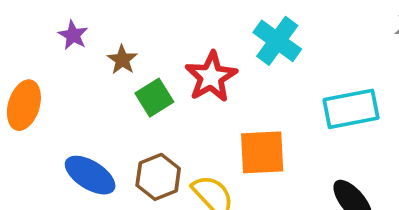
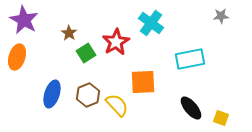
purple star: (73, 35) -> (24, 20), moved, size x1.8
blue ellipse: (90, 175) -> (52, 94), turned 76

